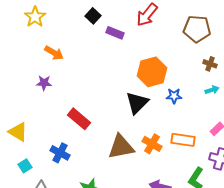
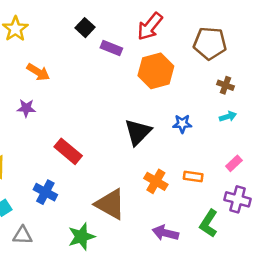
orange hexagon: (152, 72) -> (156, 71), moved
orange rectangle: (183, 140) -> (193, 177), size x0.7
brown triangle: (121, 147) -> (110, 204), moved, turned 40

